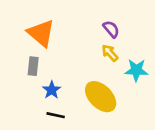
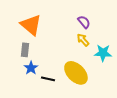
blue star: (52, 90) -> (31, 68), moved
black line: (56, 115) -> (48, 79), moved

